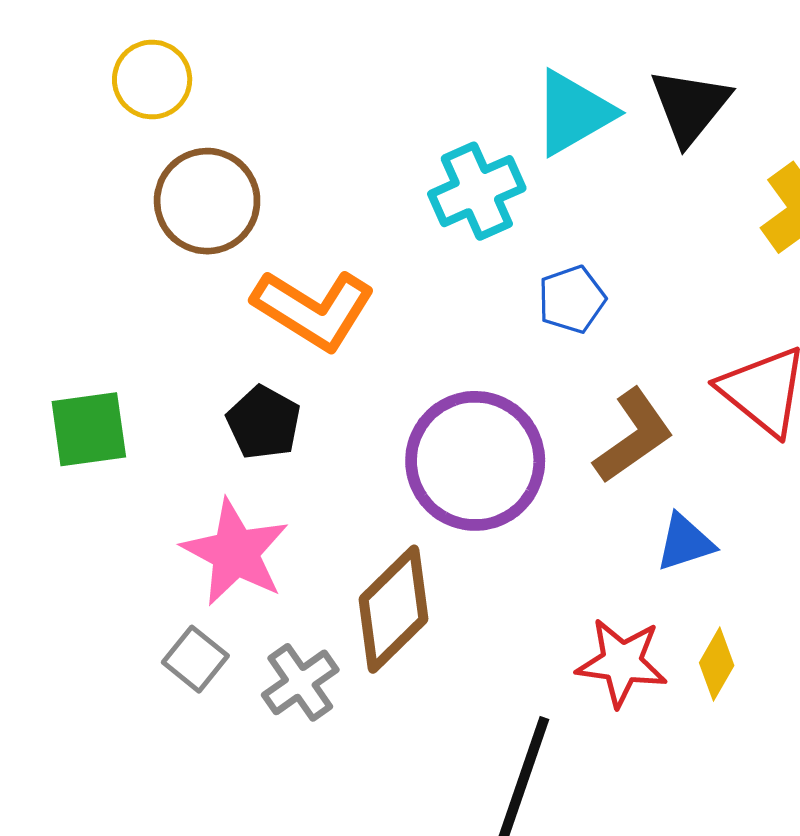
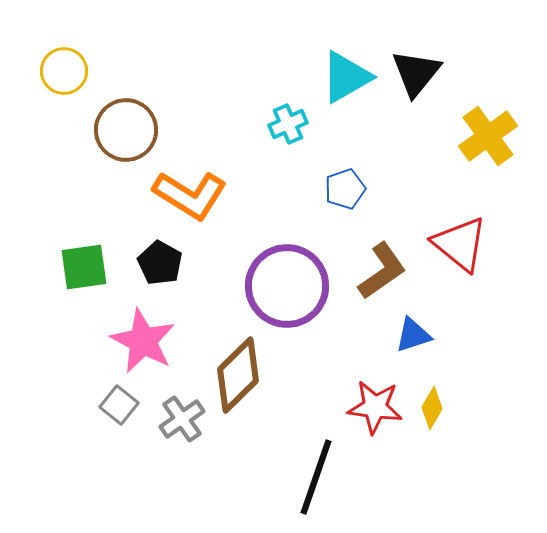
yellow circle: (152, 80) -> (64, 71), moved
cyan cross: (477, 191) -> (288, 124), size x0.7
green square: (89, 429) -> (84, 267), moved

